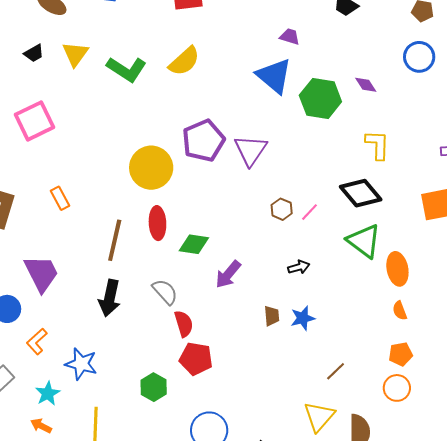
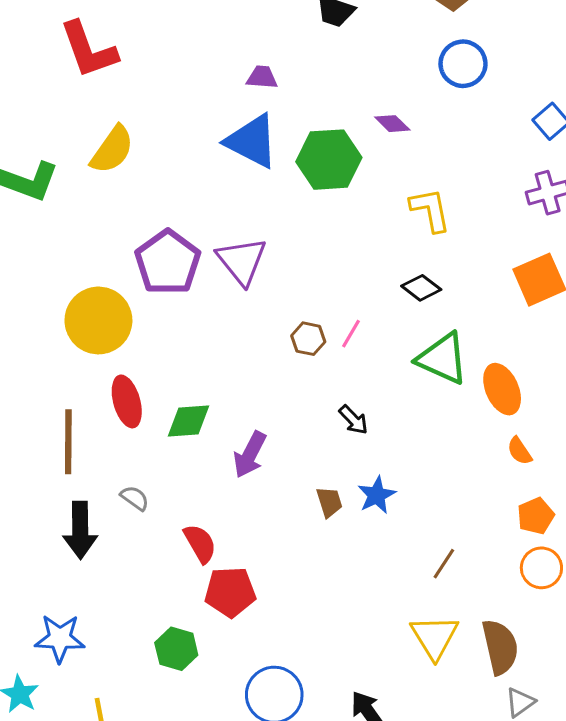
black diamond: (361, 193) -> (421, 288), size x0.6
black arrow: (299, 267) -> (353, 420), turned 75
gray semicircle: (165, 292) -> (135, 498), moved, size x0.7

